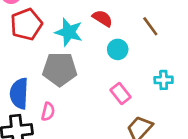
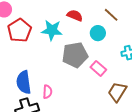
cyan circle: (118, 49) -> (98, 33), moved
gray pentagon: (60, 69) -> (75, 55), moved

